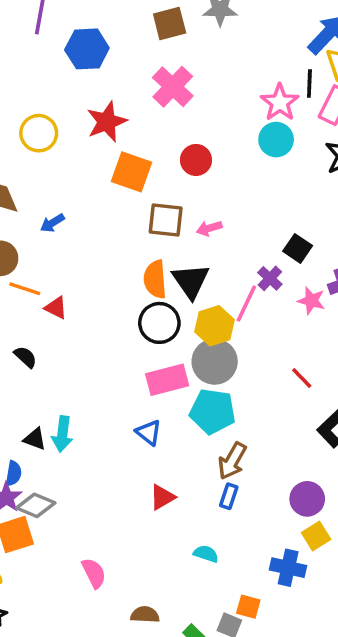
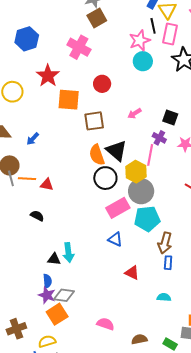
brown square: (170, 24) -> (97, 18), moved
pink star: (280, 102) -> (140, 40), turned 30
pink arrow: (209, 228) -> (135, 113), moved
red triangle: (162, 497) -> (132, 273), turned -49
pink semicircle: (94, 573) -> (105, 324), turned -30

